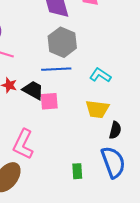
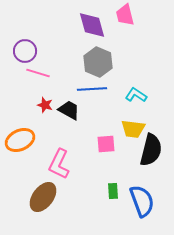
pink square: (49, 101) -> (106, 144), moved
black semicircle: (115, 130) -> (151, 150), size x1.8
blue semicircle: (113, 162) -> (142, 201), moved

